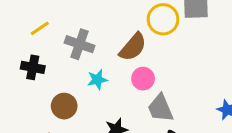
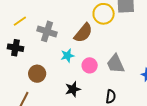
pink circle: (143, 79) -> (90, 65), moved
cyan star: (97, 80) -> (67, 56), moved
gray trapezoid: (160, 108) -> (116, 64), moved

